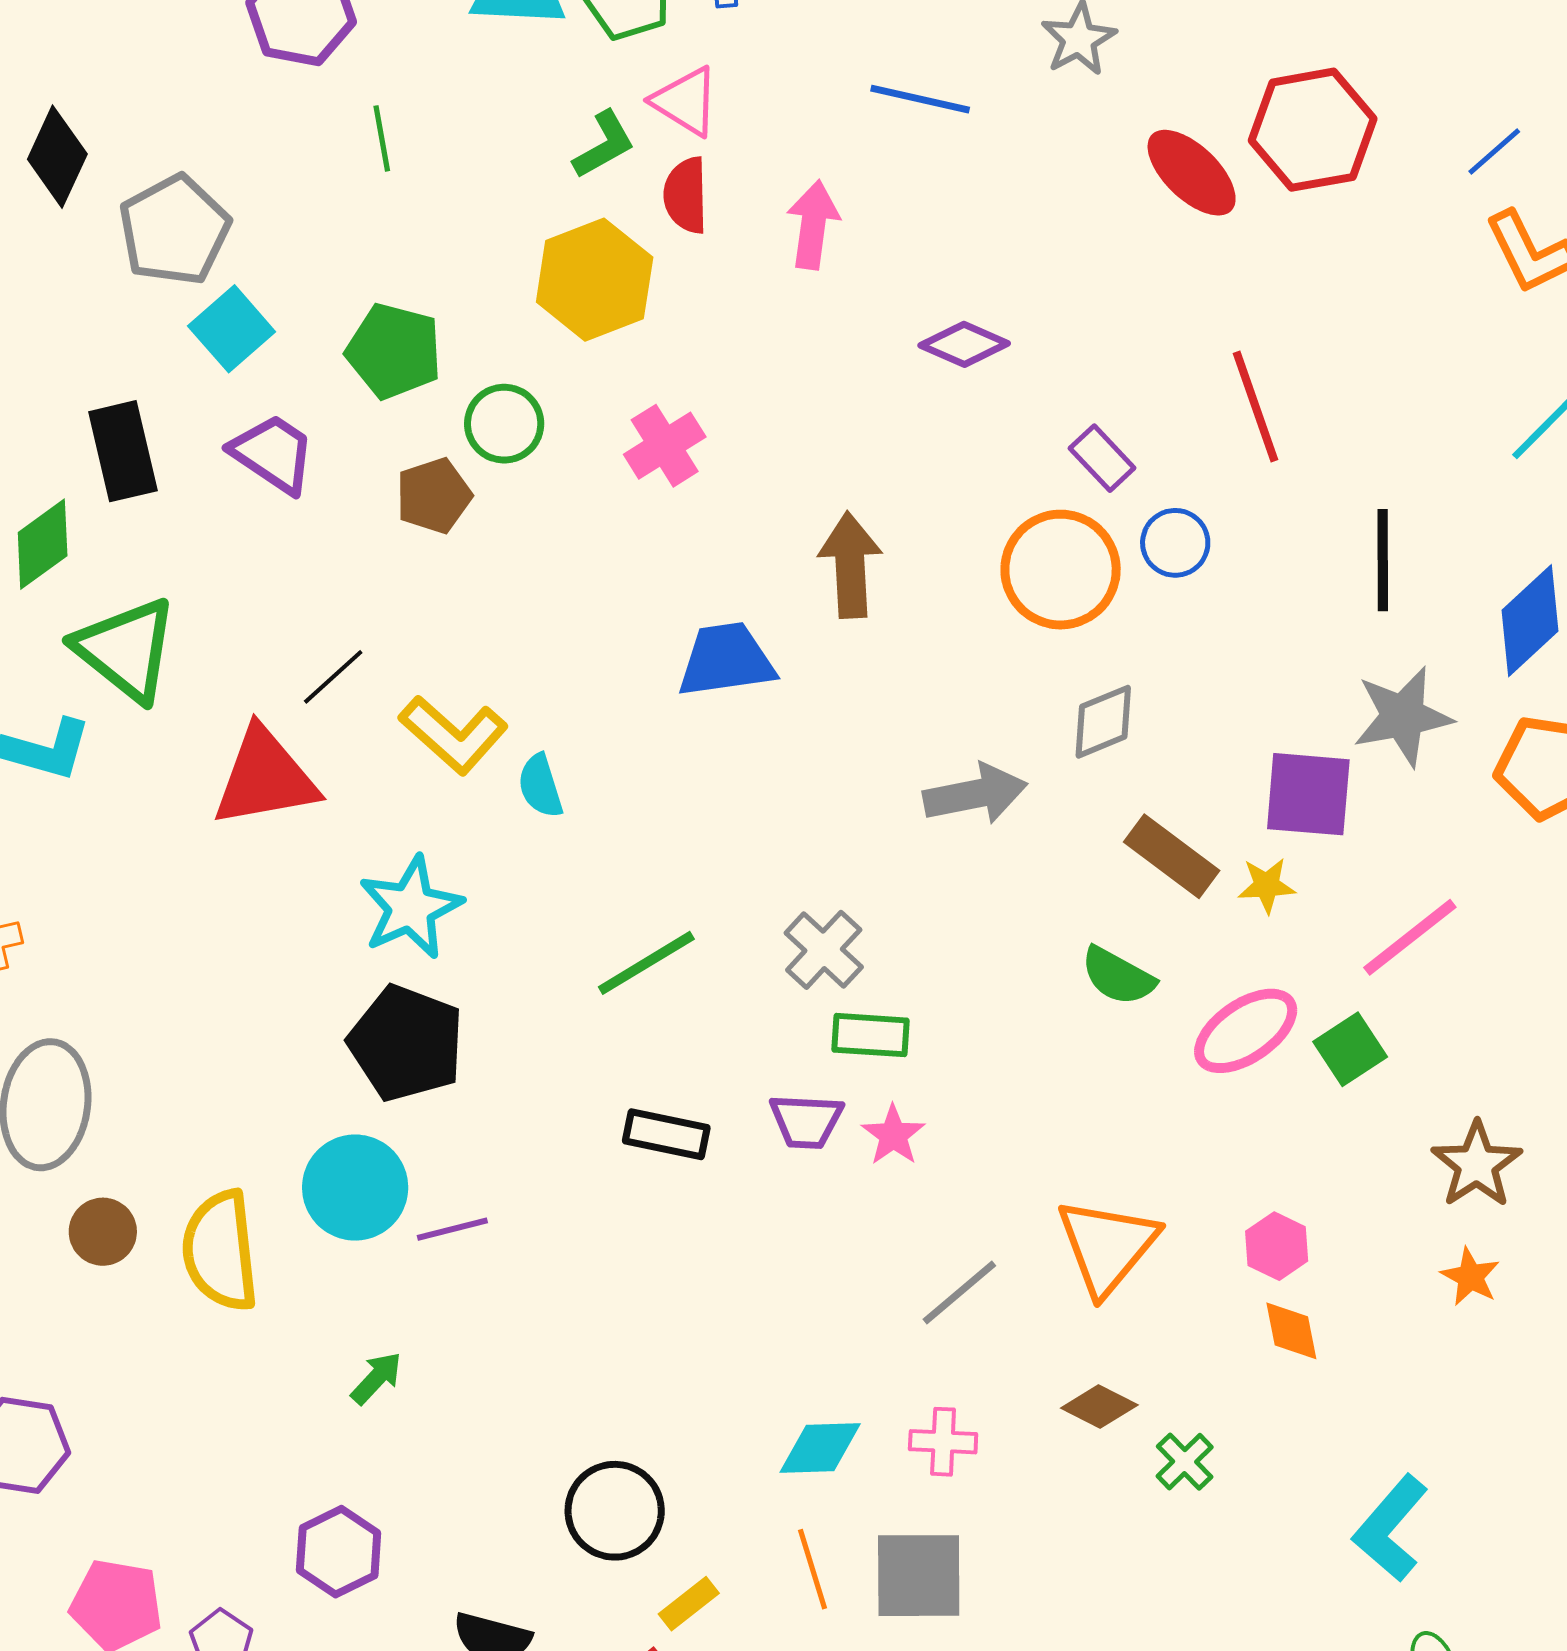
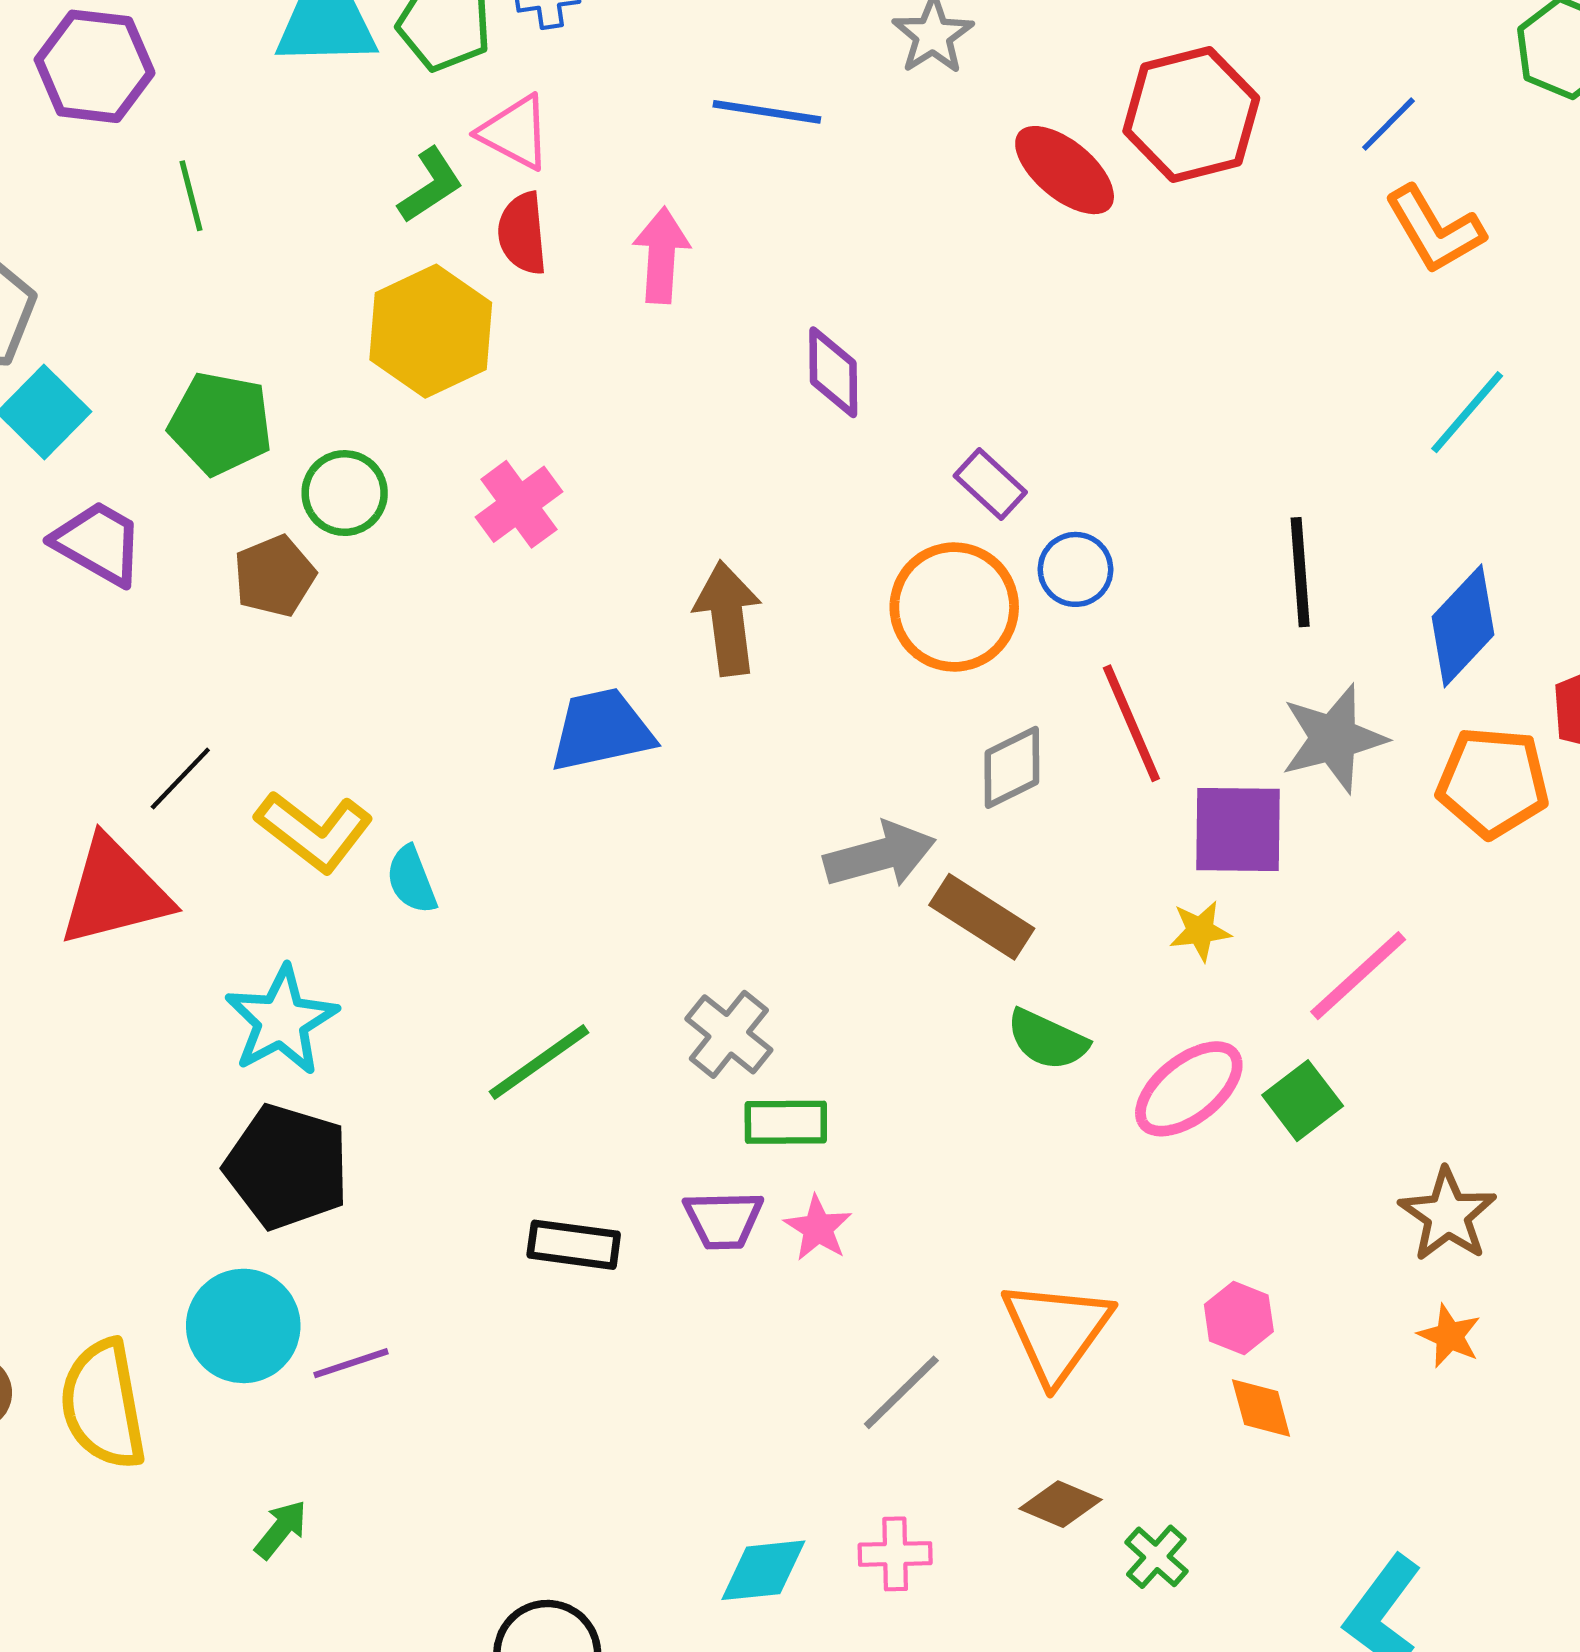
purple diamond: (964, 344) -> (833, 372), turned 70
red line: (1255, 406) -> (1131, 723), moved
brown rectangle: (1172, 856) -> (982, 917), moved

